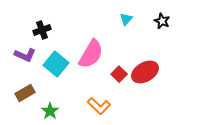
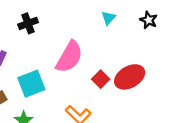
black cross: (42, 30) -> (28, 23), moved
cyan square: (56, 64) -> (31, 84), moved, turned 30

